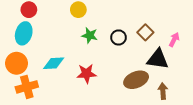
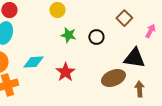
brown square: (145, 32) -> (124, 18), moved
pink arrow: (174, 40) -> (150, 31), moved
red star: (87, 74) -> (65, 72), turned -30

